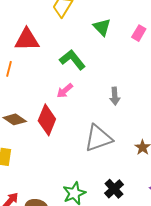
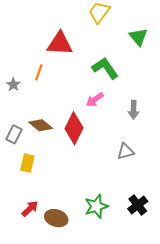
gray arrow: (115, 96) -> (134, 110), moved
gray triangle: (98, 138) -> (126, 151), size x0.6

